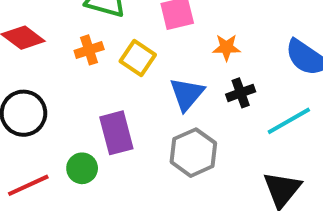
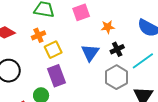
yellow square: (138, 58) -> (53, 50), moved, turned 36
gray hexagon: (193, 153) -> (116, 77), moved

